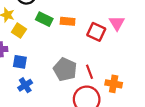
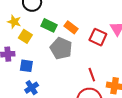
orange rectangle: (68, 21) -> (71, 27), turned 32
gray pentagon: (65, 69) -> (61, 48), moved

